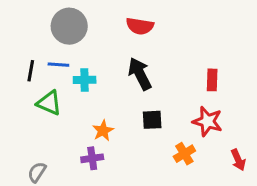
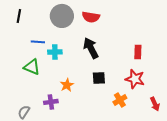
gray circle: (69, 26) -> (62, 16), moved
black line: (31, 71) -> (19, 16), moved
purple cross: (92, 158) -> (51, 102), moved

